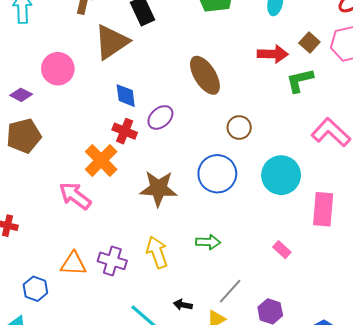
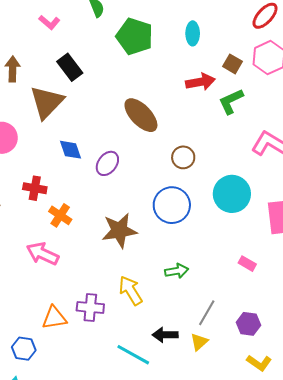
red cross: (125, 131) -> (35, 188), moved
orange cross: (101, 160) -> (60, 215), size x0.7
black arrow: (183, 305) -> (165, 335), size x1.4

